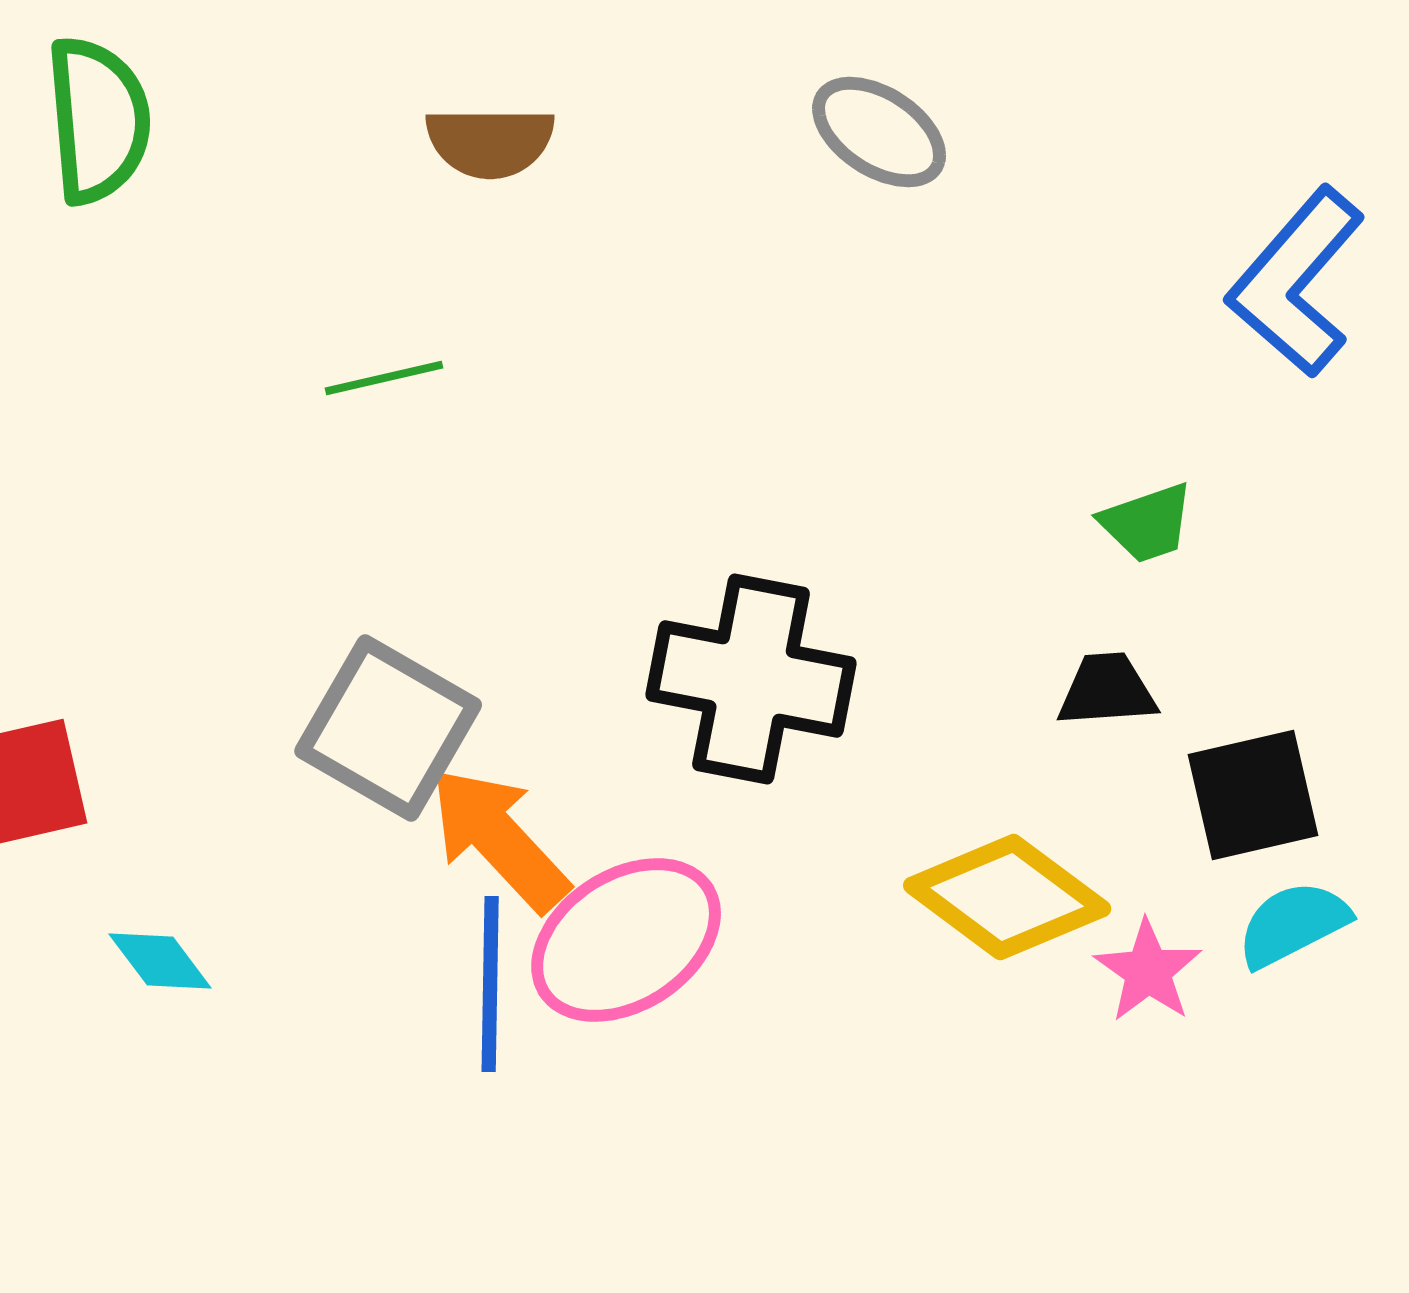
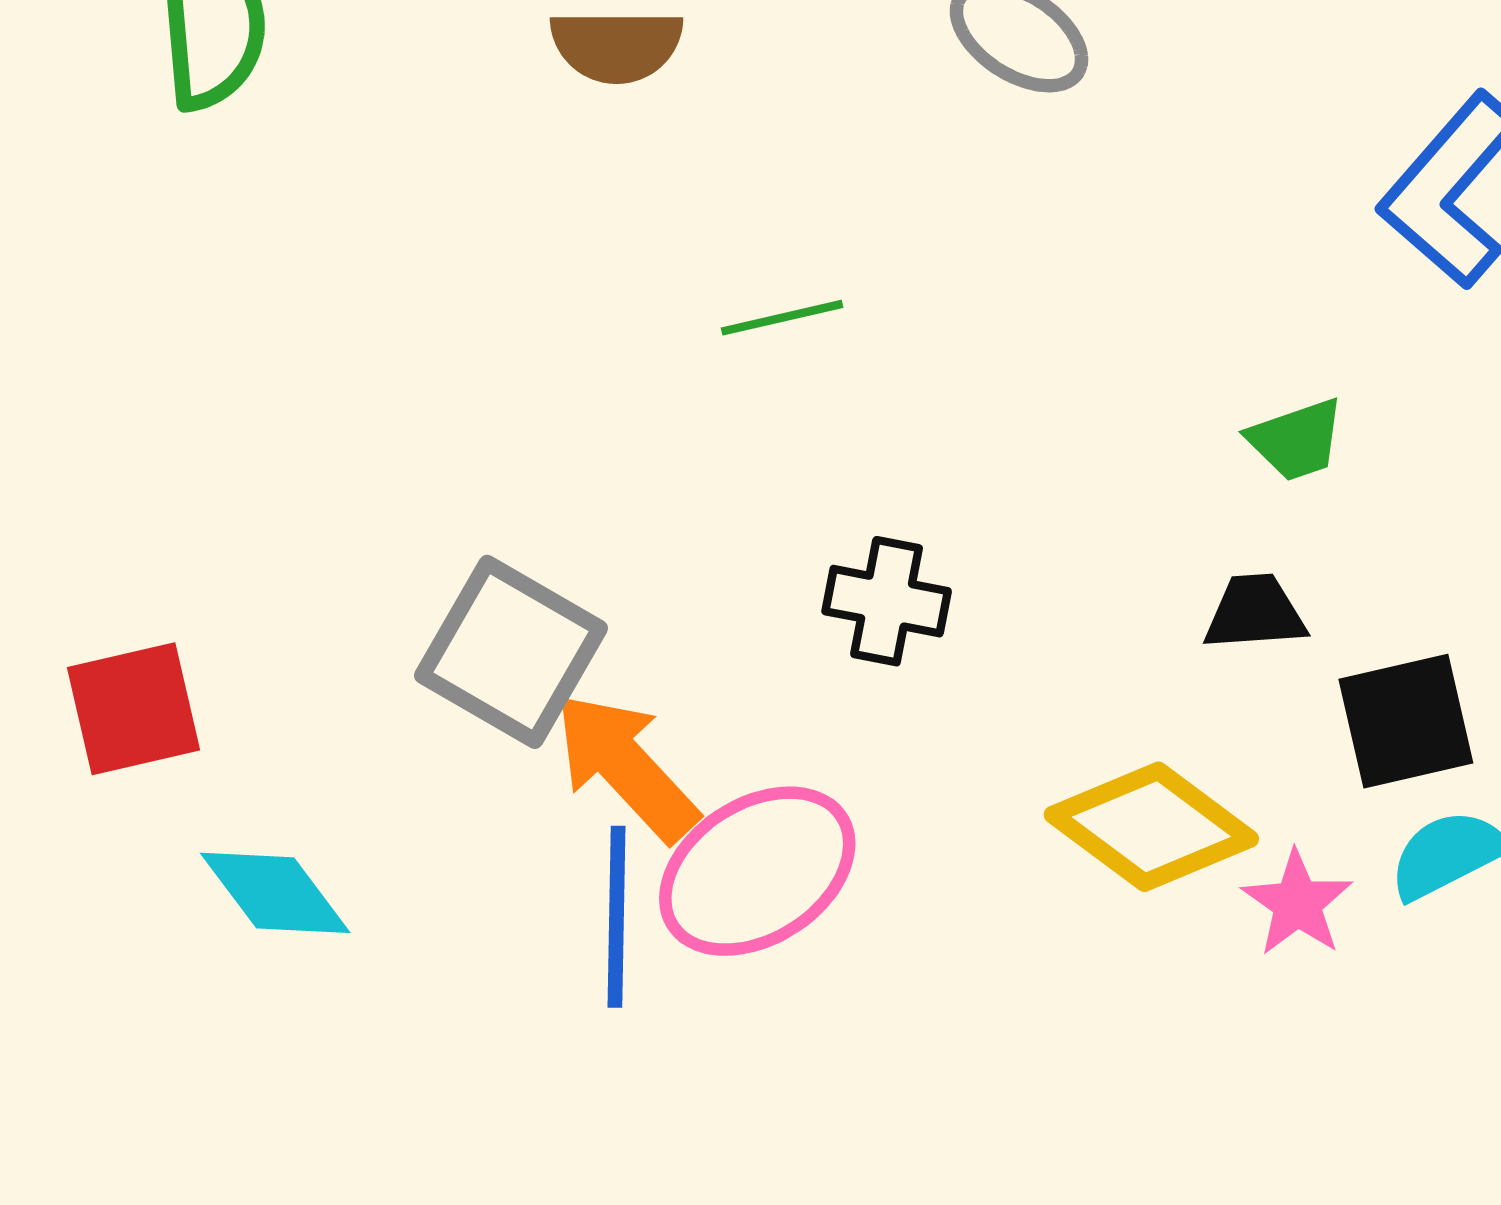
green line: (384, 378) -> (782, 318), moved
black cross: (751, 679) -> (887, 601), size x0.6
cyan diamond: (160, 961) -> (275, 893), size x1.4

